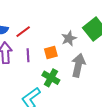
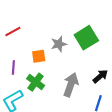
purple line: (28, 55) -> (13, 68), moved
gray arrow: (78, 65) -> (71, 85), moved

